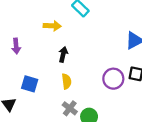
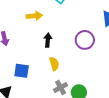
purple circle: (113, 79) -> (85, 40), moved
gray cross: (70, 108) -> (61, 87), turned 32

